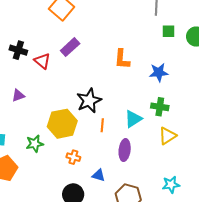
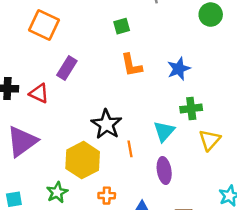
green square: (169, 31) -> (122, 26), moved
purple triangle: (18, 95) -> (22, 141), size x2.0

